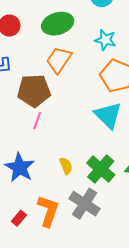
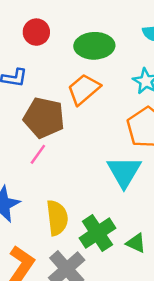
yellow semicircle: (66, 166) -> (57, 218), size x1.6

